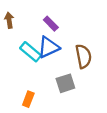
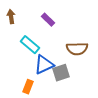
blue triangle: (49, 47) -> (44, 65), moved
brown semicircle: (83, 56) -> (77, 49), turned 100

